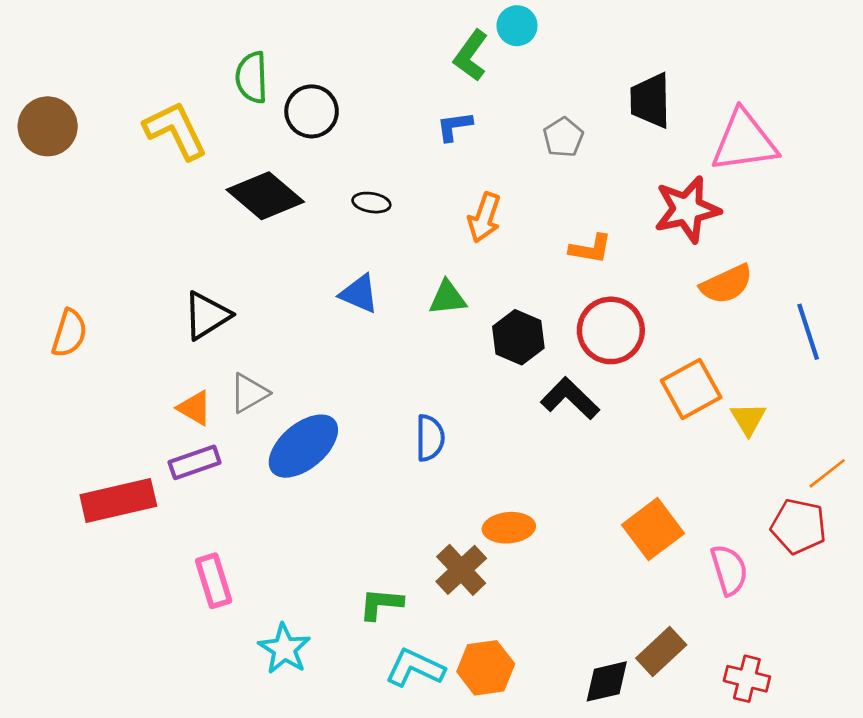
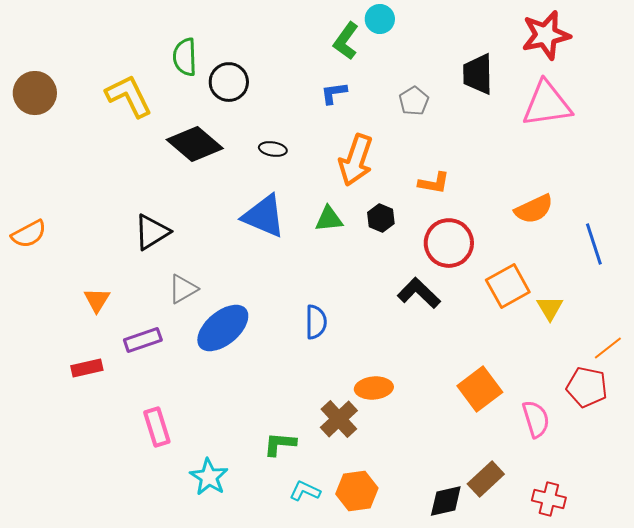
red star: (687, 209) -> (546, 35), moved
orange arrow: (484, 218) -> (356, 160), size x1.4
blue triangle: (359, 294) -> (264, 216), size x1.5
orange semicircle: (69, 333) -> (29, 234), moved, turned 45
black hexagon: (518, 337) -> (381, 218), moved, size x0.7
orange triangle: (195, 408) -> (97, 300), moved, turned 32
red rectangle: (118, 500) -> (87, 368), size x0.6
cyan L-shape: (415, 668) -> (305, 491), size x0.7

